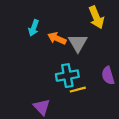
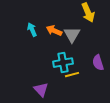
cyan arrow: (34, 28) -> (32, 30), moved, turned 136

